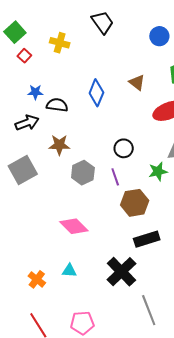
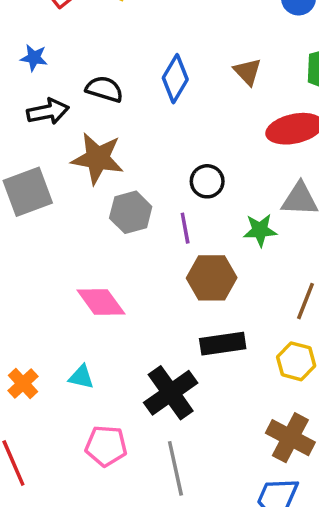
blue star: (35, 92) -> (34, 58), moved
brown star: (59, 145) -> (97, 158), size x1.4
gray line: (149, 310) -> (175, 468), moved
pink pentagon: (82, 323) -> (106, 446), moved

